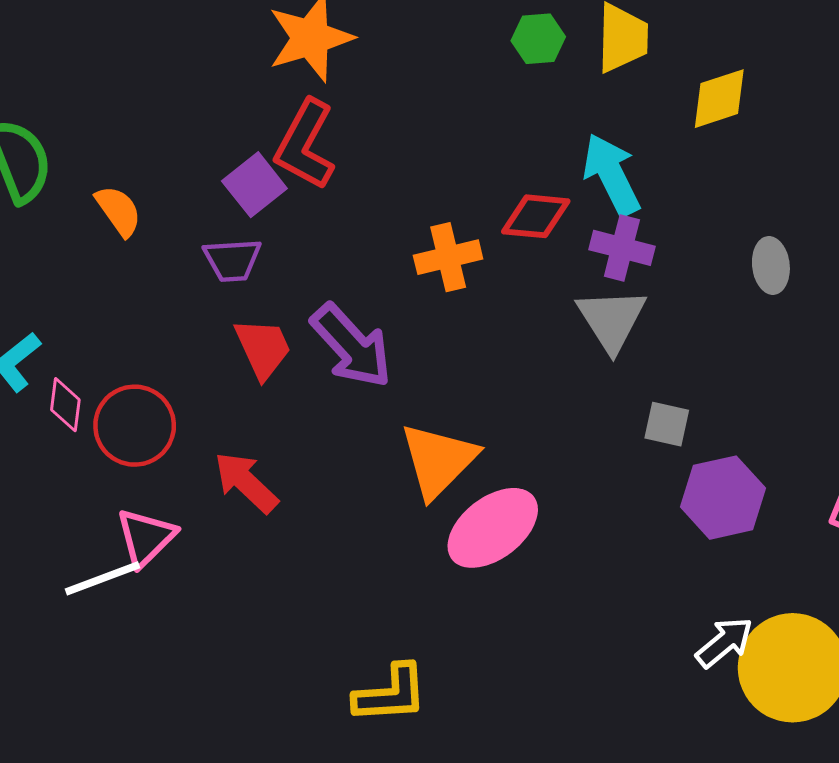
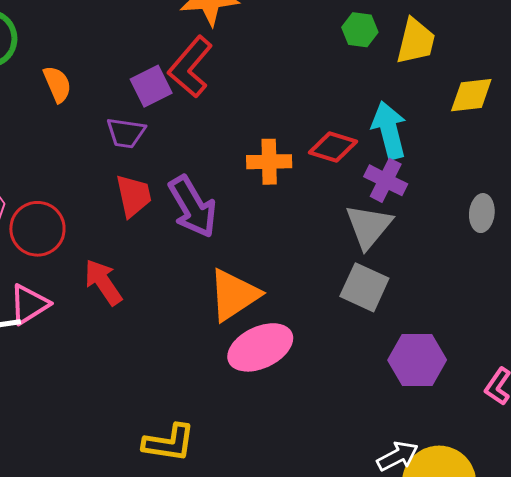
gray square: (667, 424) -> (364, 287), moved, size x1.5

